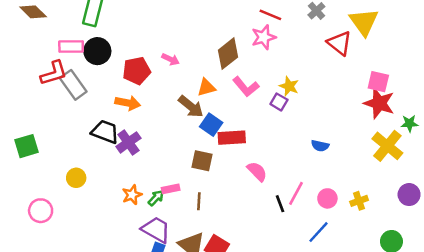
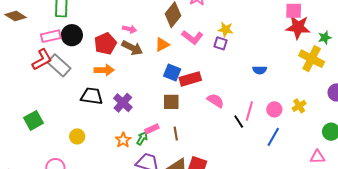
brown arrow: (191, 107) -> (132, 48), moved
purple cross: (128, 142) -> (123, 103), moved

